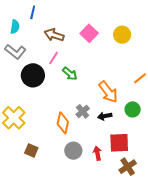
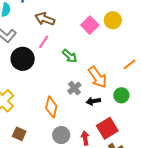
pink square: (89, 33) -> (90, 25), moved
green arrow: (70, 74) -> (70, 56), moved
gray cross: (83, 111) -> (74, 88), moved
red square: (119, 143) -> (107, 128), turned -30

